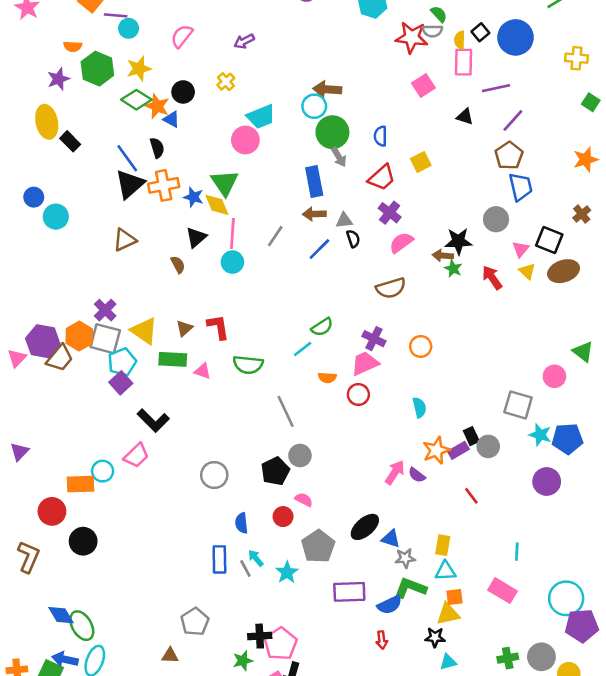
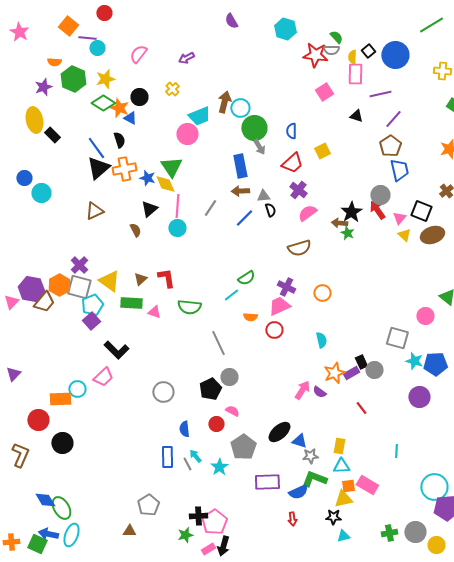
brown arrow: (327, 89) -> (224, 102), moved, turned 100
black star: (458, 241) -> (351, 212), turned -30
red arrow: (492, 278) -> (377, 210), moved
pink rectangle: (503, 591) -> (367, 485), moved

